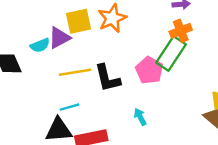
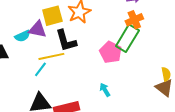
purple triangle: (59, 38) -> (38, 29), turned 42
black L-shape: (107, 78) -> (66, 41), moved
cyan line: (70, 107) -> (40, 69), moved, turned -35

